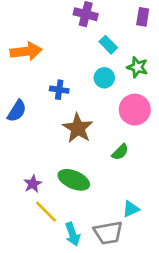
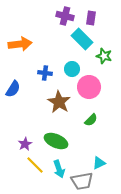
purple rectangle: (143, 17) -> (91, 18), moved
cyan rectangle: (108, 45) -> (82, 39), size x1.5
cyan circle: (104, 78) -> (72, 69), moved
pink circle: (135, 110) -> (89, 87), moved
cyan arrow: (72, 234) -> (59, 169), moved

